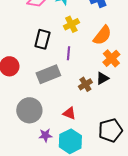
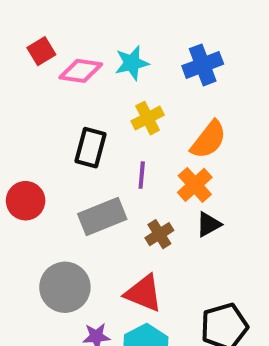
orange cross: (111, 58) -> (195, 185), moved
brown cross: (85, 84) -> (159, 234), moved
red triangle: (69, 113) -> (144, 293), size x1.5

